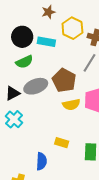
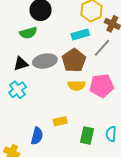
cyan rectangle: (46, 42) -> (80, 34), moved, turned -36
green semicircle: (24, 62) -> (28, 33), moved
yellow rectangle: (62, 143) -> (60, 121), turned -40

